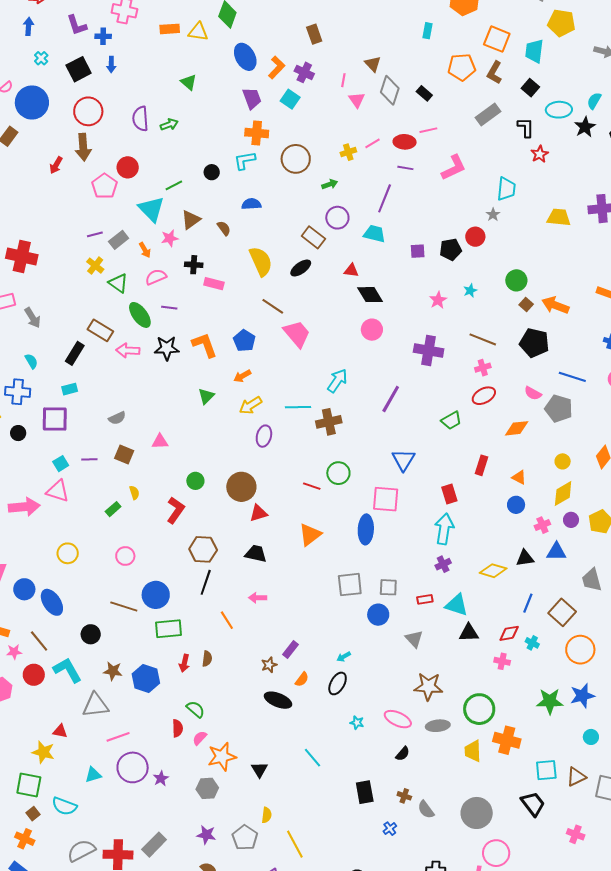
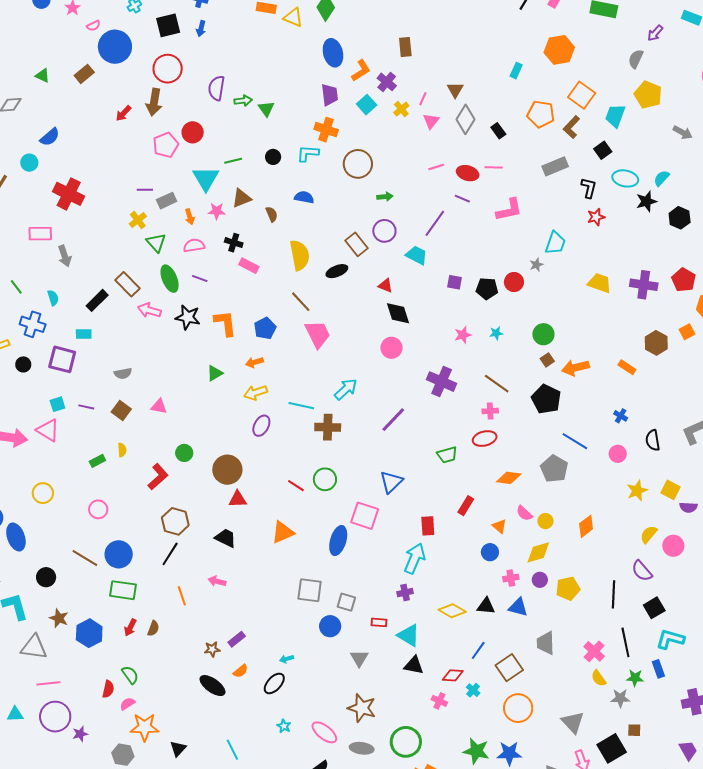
green triangle: (189, 82) -> (266, 109), moved
yellow cross: (348, 152) -> (401, 109), moved, turned -35
orange arrow: (555, 305) -> (575, 368), turned -48
pink semicircle: (533, 393) -> (524, 513), moved

